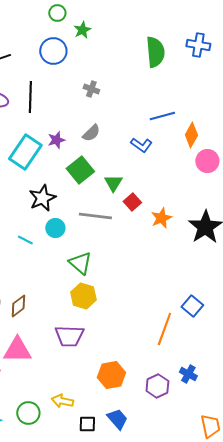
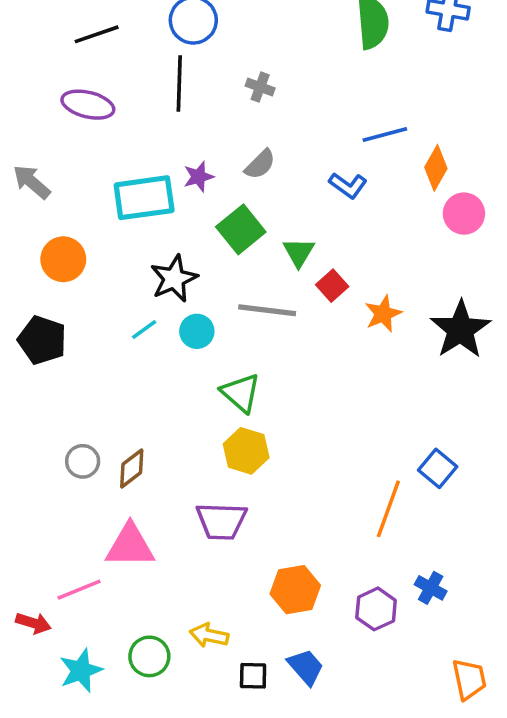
black line: (30, 97) -> (179, 84), moved
cyan rectangle: (25, 152) -> (144, 198), turned 48
cyan line: (25, 240) -> (144, 330), moved, turned -63

